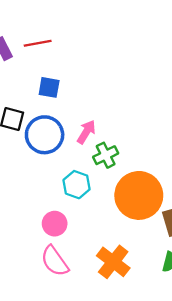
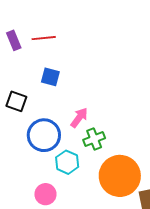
blue circle: (45, 135) -> (44, 135), moved

